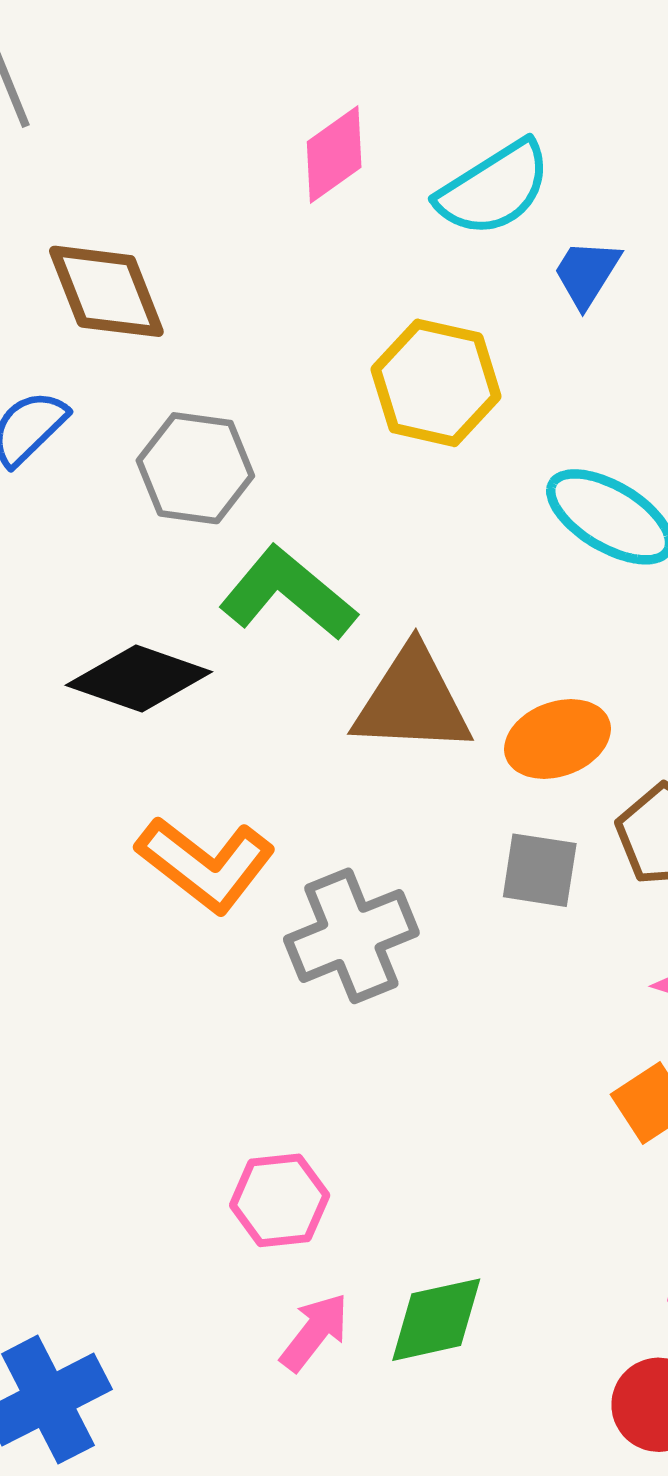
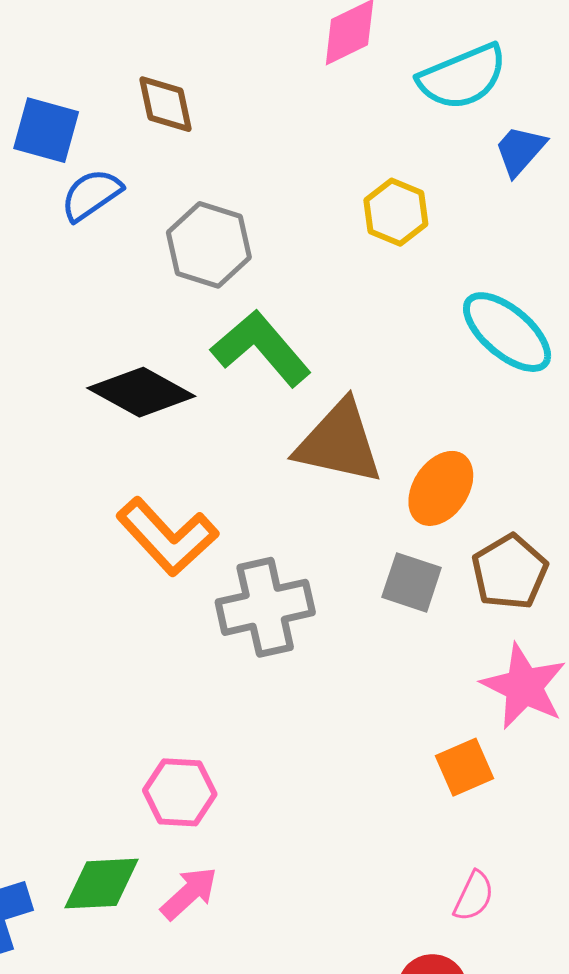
brown diamond: (106, 291) -> (165, 104), size x0.7
yellow hexagon: (436, 383) -> (396, 212), size x0.7
orange ellipse: (557, 739) -> (441, 488), turned -46
green diamond: (436, 1320) -> (102, 884), moved

